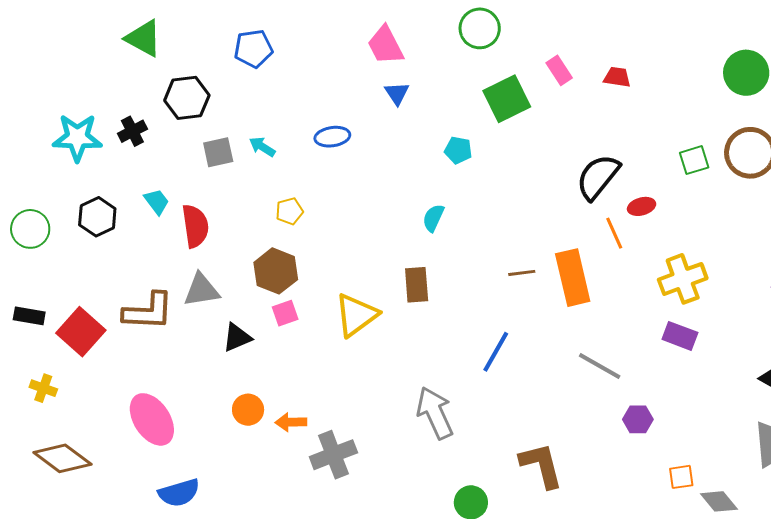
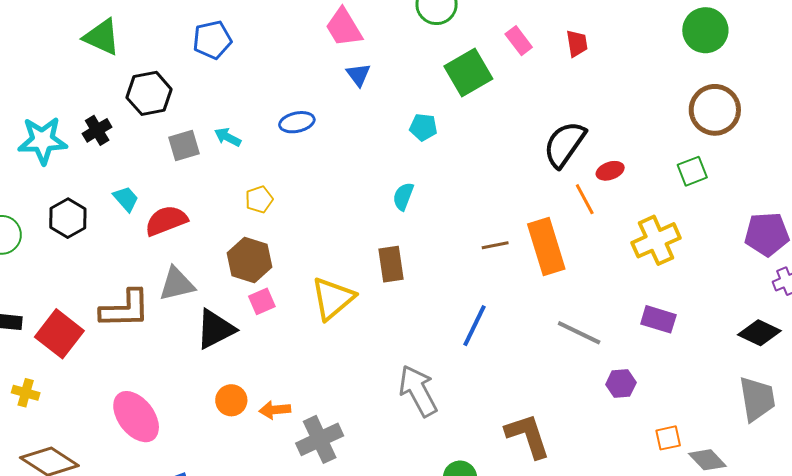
red trapezoid: (617, 77) -> (577, 43), turned 76
green square: (694, 160) -> (692, 171), moved
red semicircle: (195, 226) -> (166, 221), turned -99
purple rectangle: (680, 336) -> (658, 319), moved
black triangle: (237, 338) -> (215, 329), size x1.4

